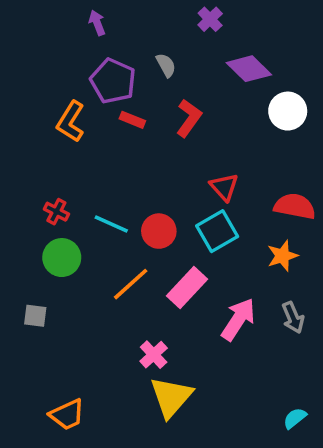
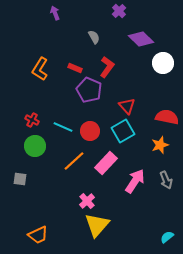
purple pentagon: (113, 81) -> (89, 90), moved

